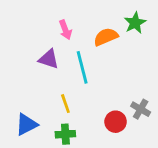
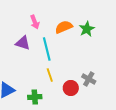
green star: (135, 23) -> (87, 29), moved
yellow line: (65, 104) -> (50, 75), moved

